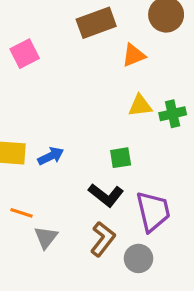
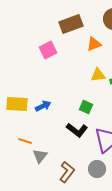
pink square: (25, 54) -> (48, 50), moved
green square: (121, 158) -> (86, 107), turned 32
brown L-shape: (103, 239) -> (67, 172), moved

